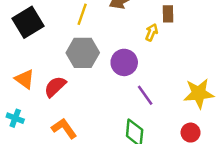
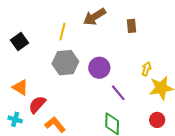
black square: (28, 22) -> (19, 41), size x0.7
yellow arrow: (152, 32) -> (146, 69), moved
red semicircle: (55, 87) -> (37, 105), moved

